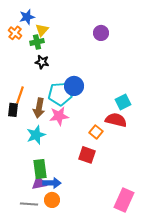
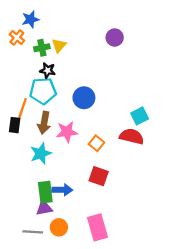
yellow triangle: (42, 30) -> (59, 45), moved
cyan pentagon: (60, 94) -> (43, 91), moved
orange square: (96, 132) -> (96, 143), moved
blue arrow: (52, 183) -> (62, 190), moved
pink rectangle: (124, 200) -> (98, 227), moved, turned -40

